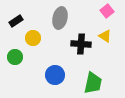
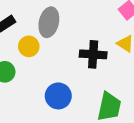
gray ellipse: (60, 18) -> (49, 22), moved

